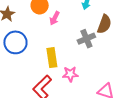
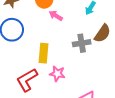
pink arrow: (55, 18) -> (56, 16), turned 80

